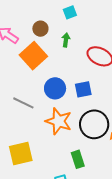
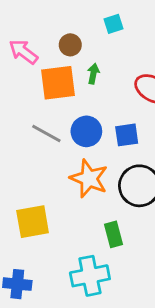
green arrow: (66, 40) -> (93, 74), moved
orange square: (33, 56) -> (58, 83), turned 32
gray line: (23, 103) -> (46, 134), moved

